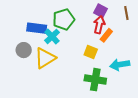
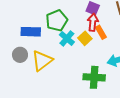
orange rectangle: (106, 35) -> (101, 32), turned -64
cyan cross: (52, 36) -> (67, 38), moved
yellow square: (91, 52) -> (85, 38), moved, turned 32

